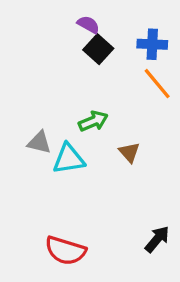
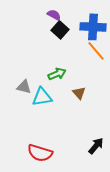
blue cross: (152, 44) -> (93, 27), size x1.4

